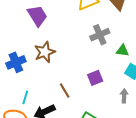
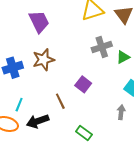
green triangle: (122, 51) -> (123, 57), moved, turned -40
purple square: (95, 78) -> (83, 84), moved, turned -35

